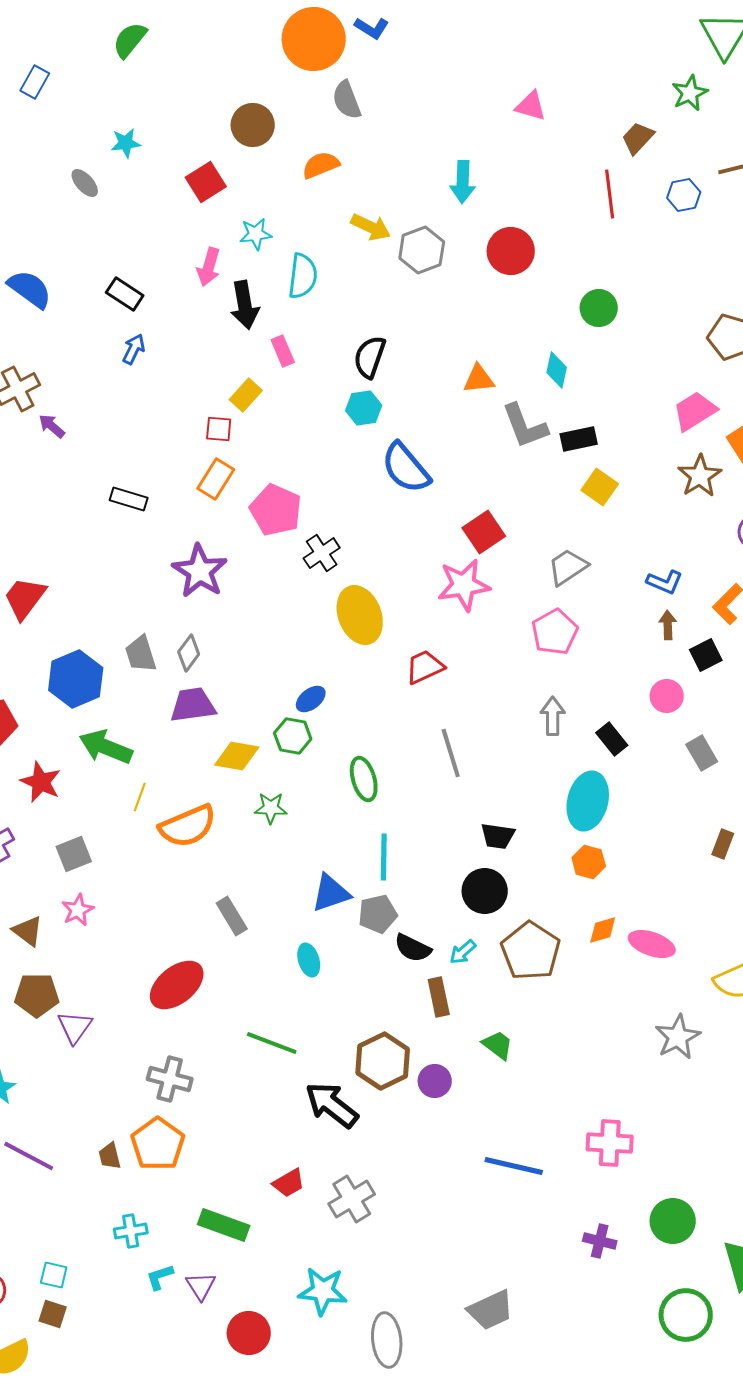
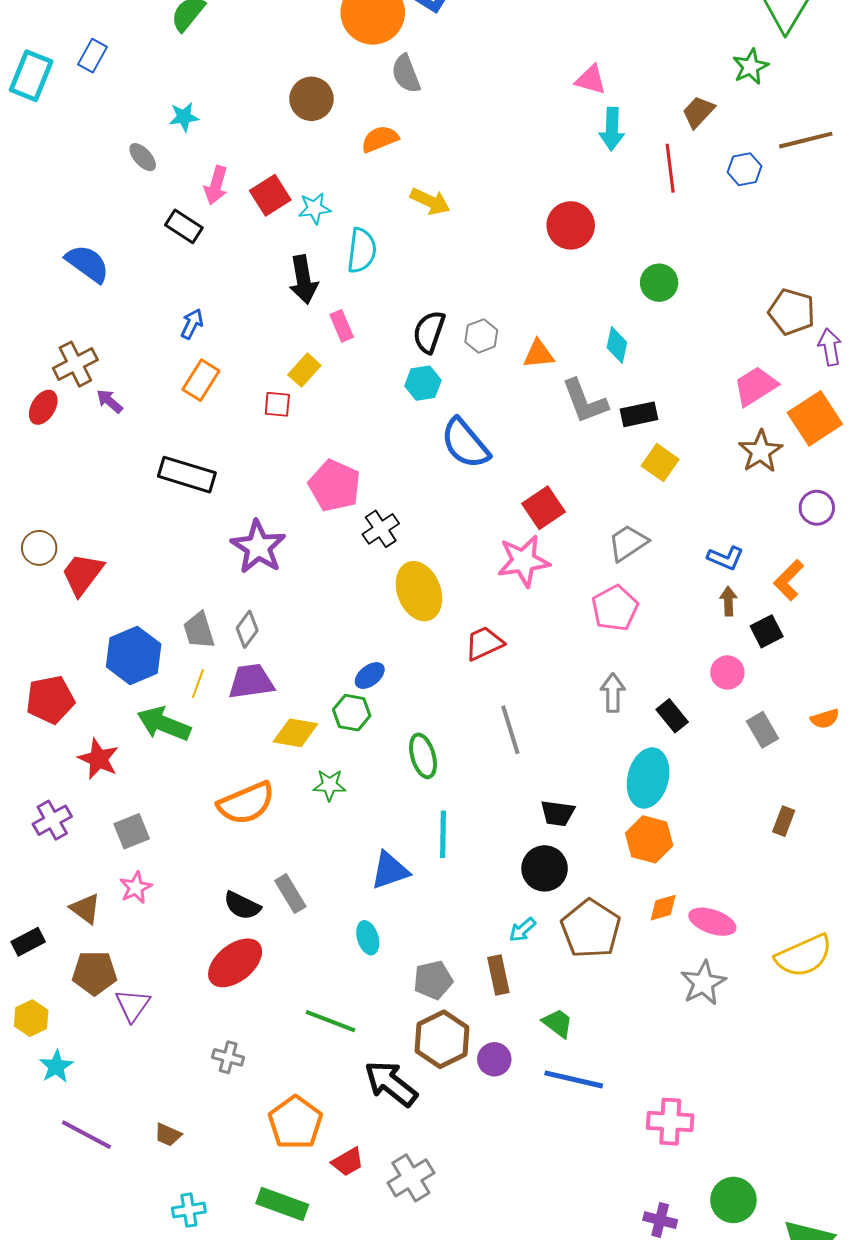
red square: (206, 182) -> (270, 195), moved
cyan arrow: (463, 182) -> (612, 129), moved
gray hexagon: (422, 250) -> (481, 336), moved, size x0.7
pink arrow: (209, 267) -> (216, 185), moved
black rectangle: (125, 294) -> (184, 226), moved
orange rectangle: (216, 479) -> (201, 380), moved
black rectangle: (129, 499) -> (187, 475), size x1.5
yellow line: (140, 797) -> (198, 684), moved
orange hexagon: (589, 862) -> (649, 839), size x1.4
gray pentagon: (378, 914) -> (433, 980), moved
black semicircle: (413, 948) -> (242, 906), moved
gray star: (678, 1037) -> (703, 983), moved
gray cross: (170, 1079) -> (228, 1057), size x0.7
orange pentagon: (158, 1144) -> (295, 1123), moved
brown trapezoid: (110, 1156) -> (168, 1135), turned -52
blue line: (514, 1166) -> (574, 1079), moved

